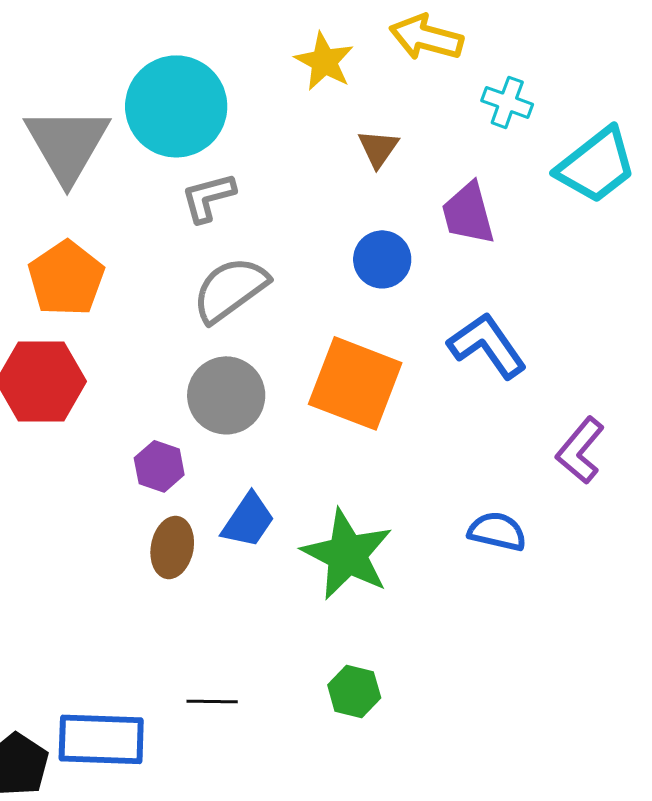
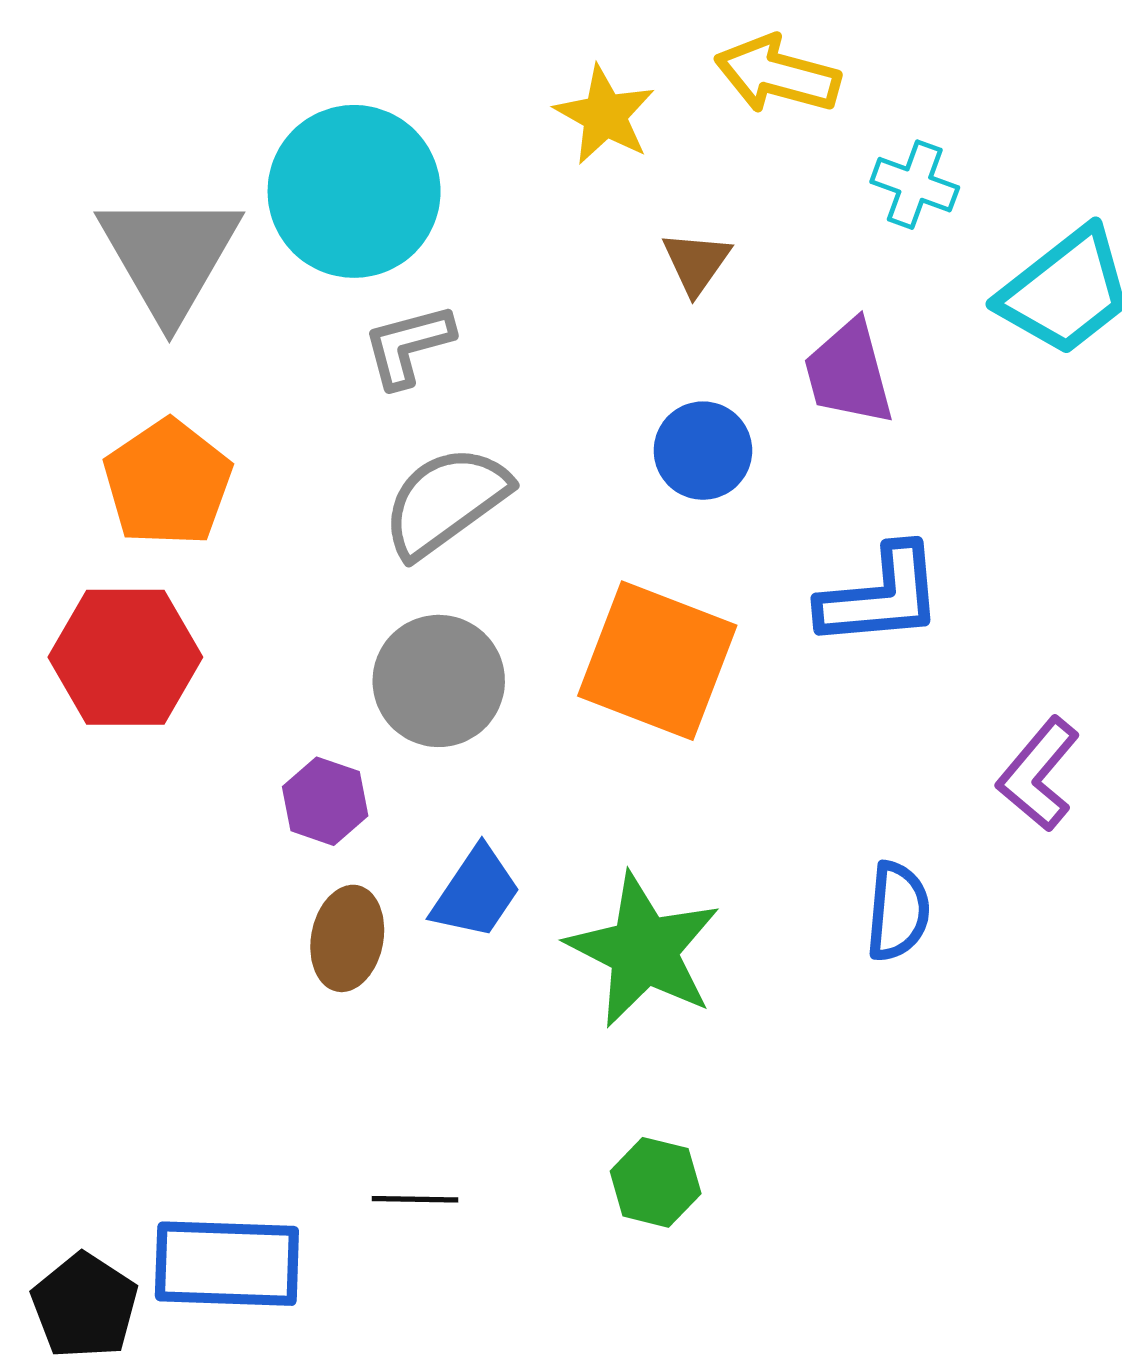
blue L-shape: (487, 345) -> (881, 596), turned 120
blue semicircle: (497, 531) -> (898, 911), turned 82

